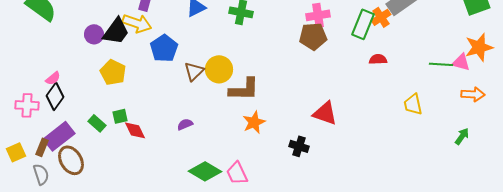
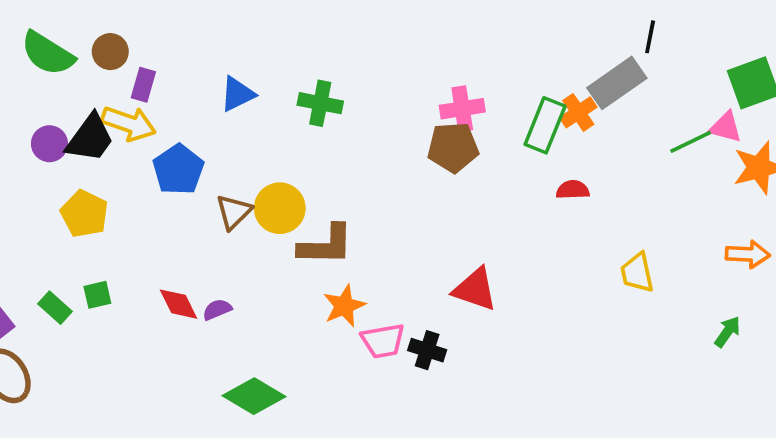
pink triangle: (461, 62) -> (726, 127), moved
green line: (441, 64) -> (691, 142), moved, turned -30
red diamond: (135, 130) -> (178, 304), moved
pink trapezoid: (237, 173) -> (383, 341), moved, turned -75

